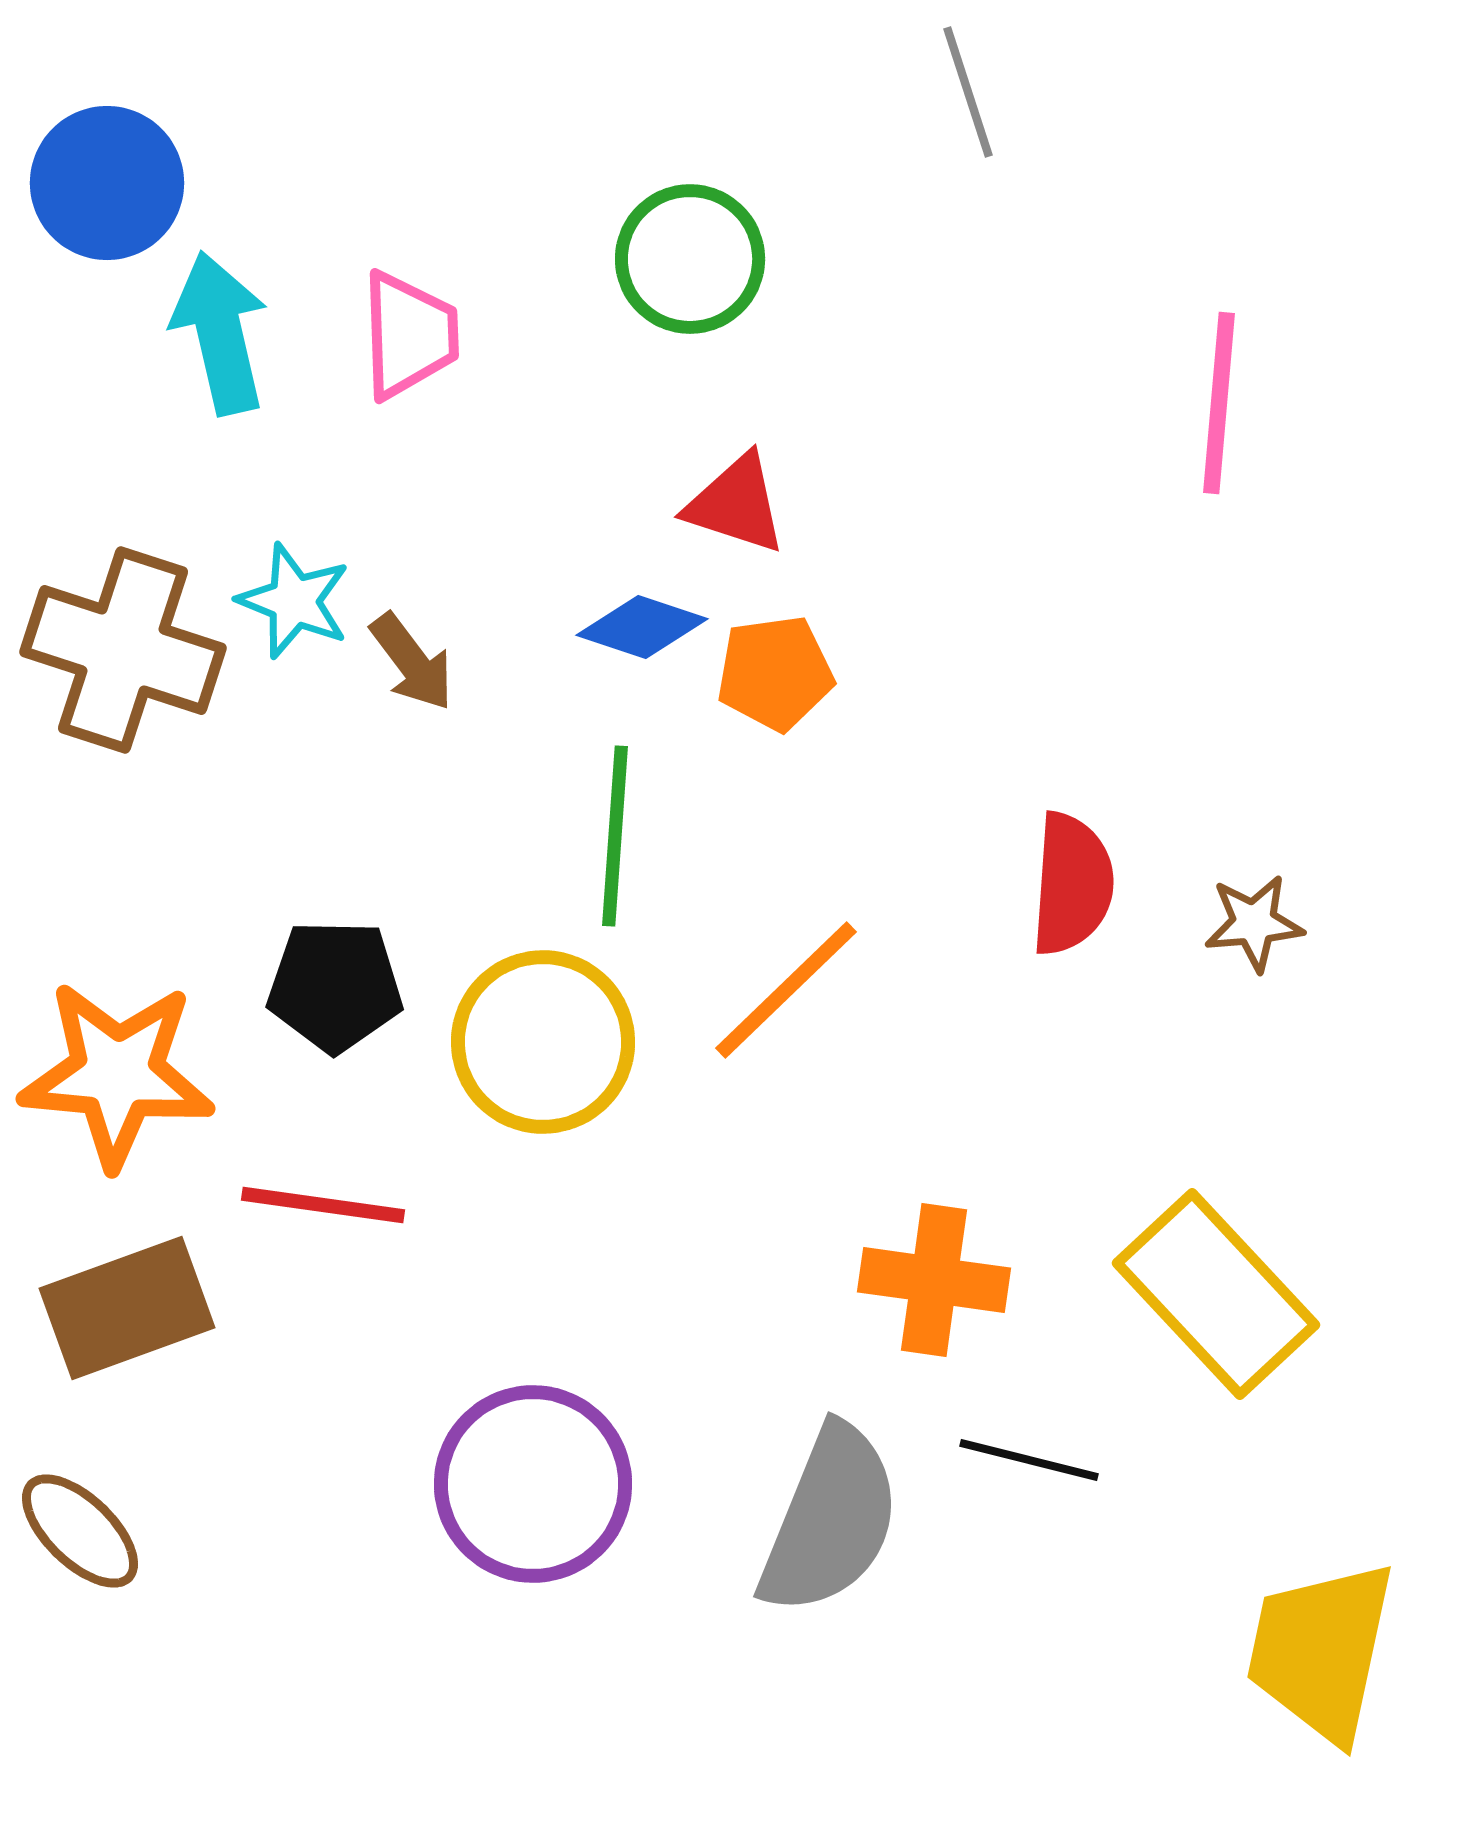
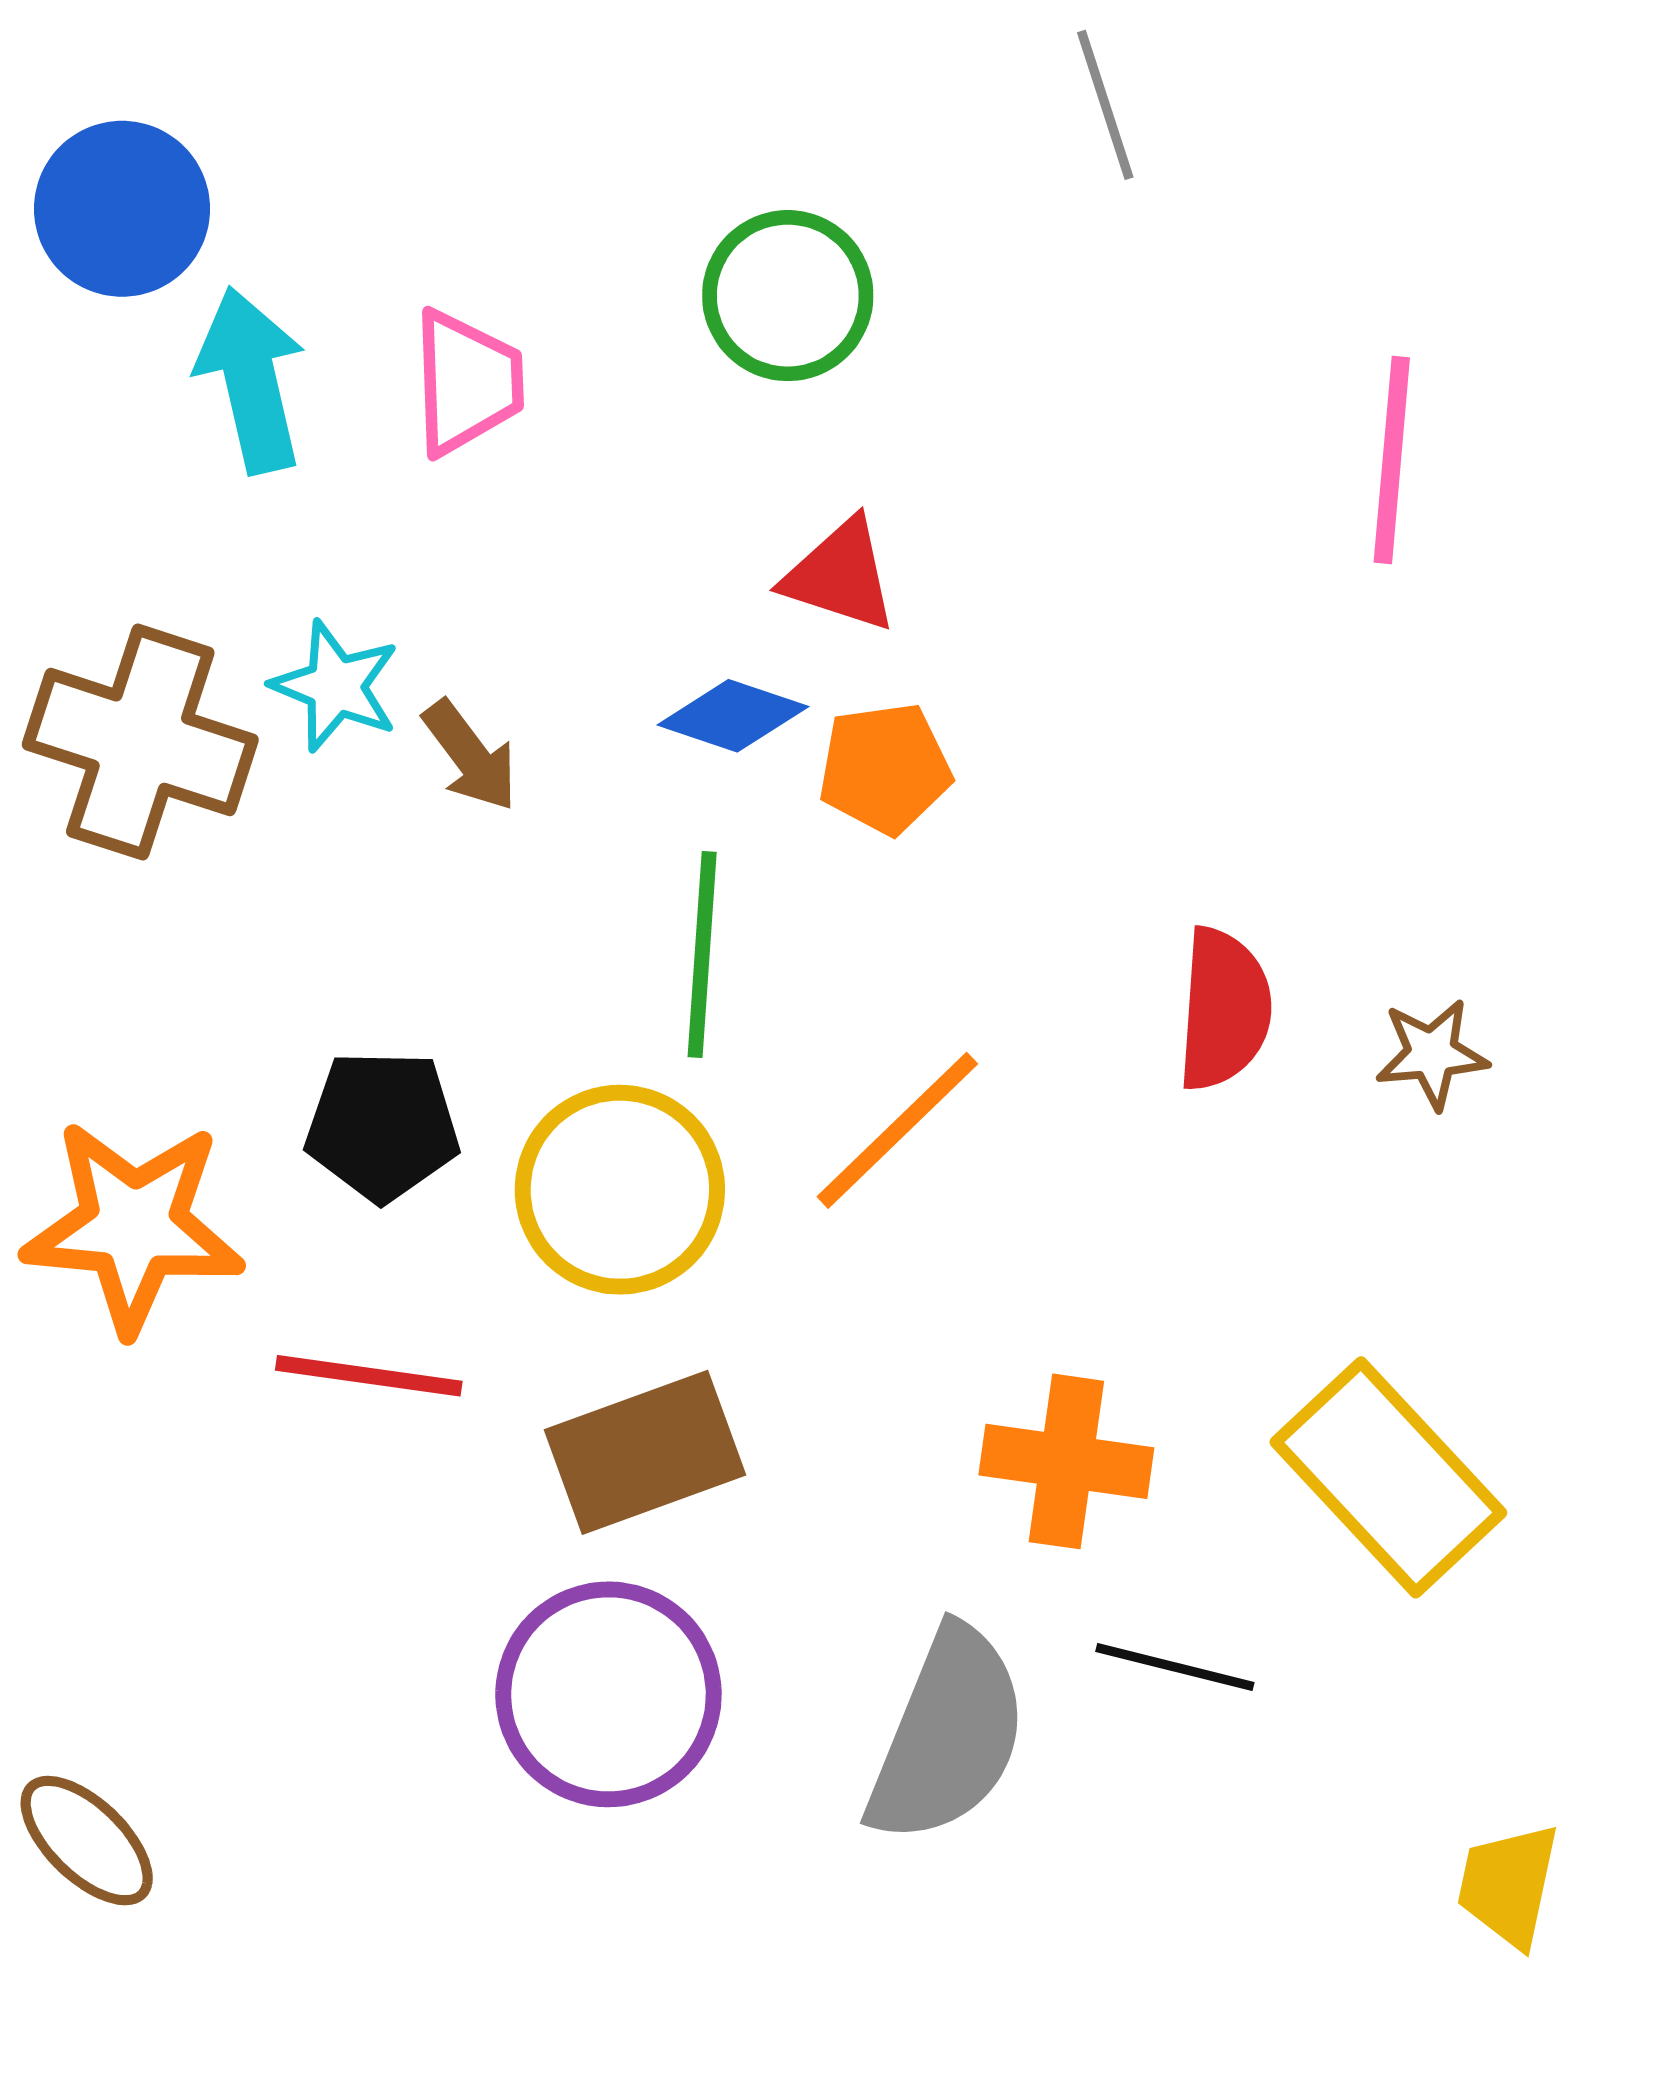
brown rectangle: (127, 1308) -> (645, 1452), moved
brown ellipse: (80, 1531) -> (87, 1841), moved
yellow trapezoid: (1321, 1651) -> (1508, 1885), size x0.6

